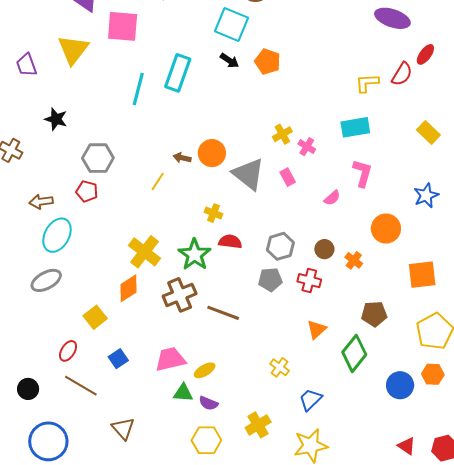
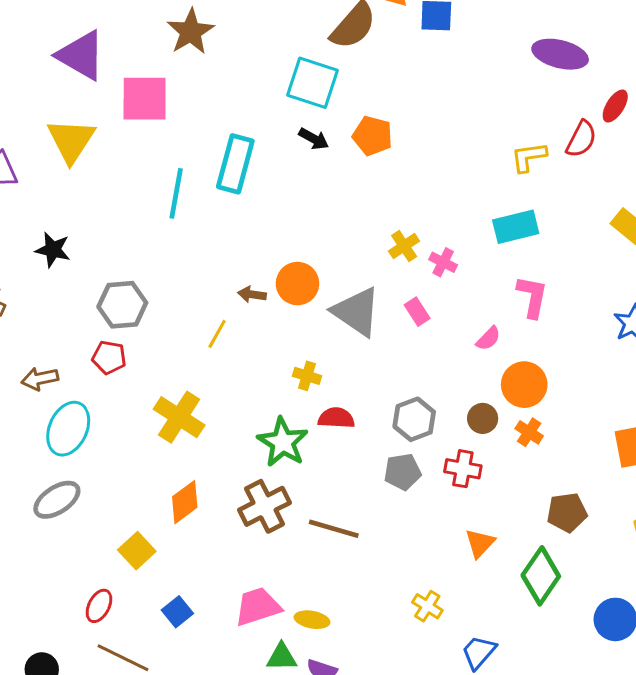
orange circle: (386, 229) -> (524, 385), moved
yellow cross: (144, 252) -> (179, 417), moved
yellow ellipse: (205, 370) -> (312, 620), turned 45

